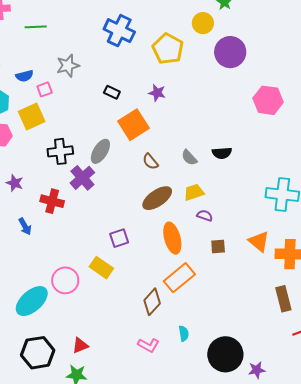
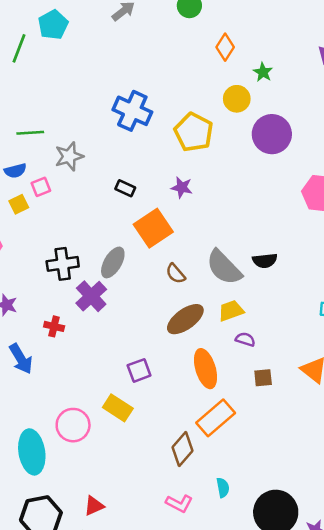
green line: (36, 27) -> (30, 133), moved
yellow square: (32, 117) -> (19, 204), moved, size x0.6
gray semicircle: (189, 158) -> (224, 267), size x1.8
red cross: (52, 201) -> (54, 326), size x0.7
blue arrow: (25, 226) -> (21, 359), size x1.4
cyan ellipse: (32, 301) -> (32, 452), turned -56

